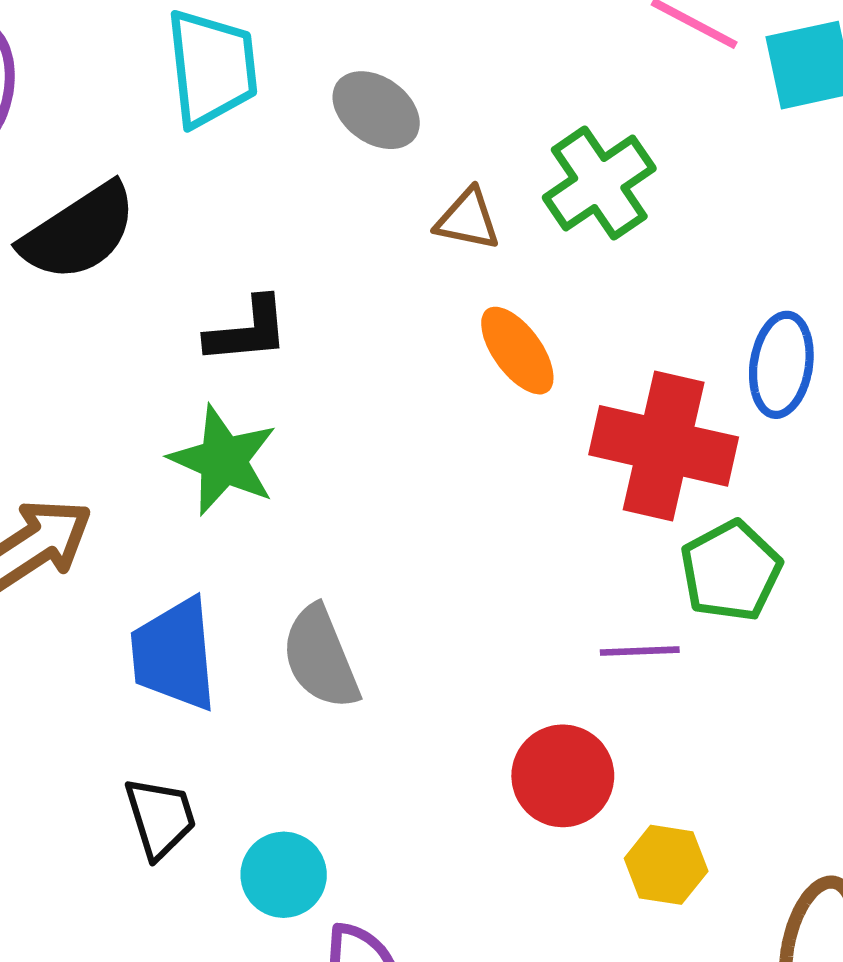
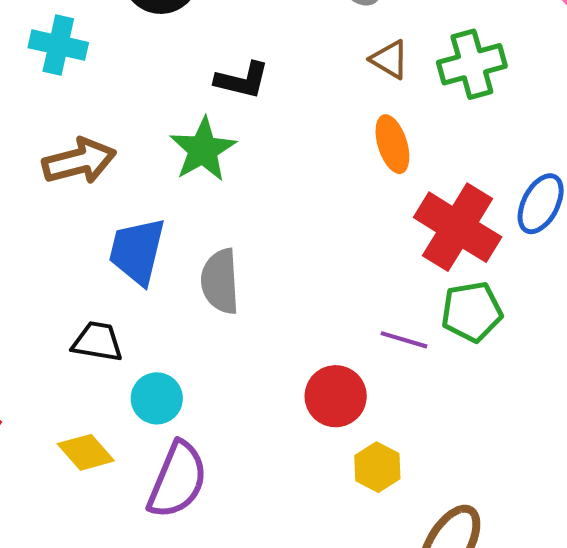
black trapezoid: (160, 818) -> (97, 342), turned -82

